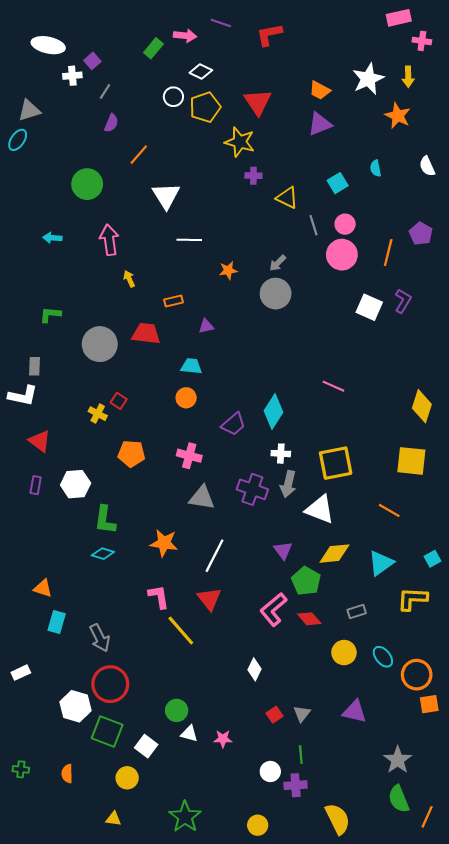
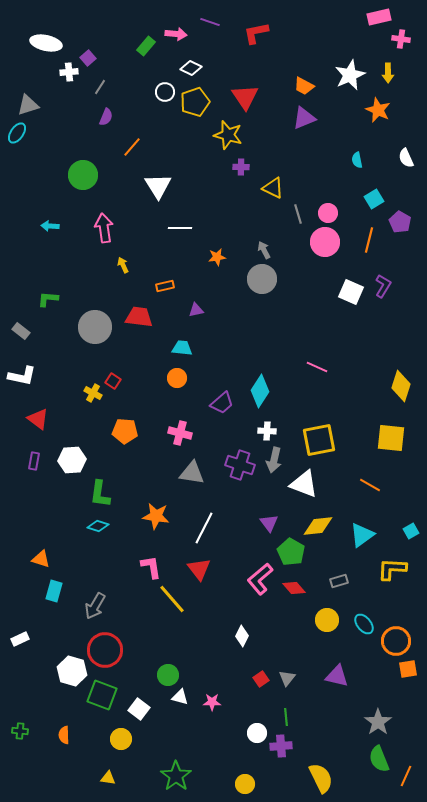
cyan square: (338, 183) -> (374, 199), moved
gray arrow: (278, 263) -> (264, 250), turned 108
gray rectangle: (34, 366) -> (21, 331), moved, turned -54
gray arrow: (100, 638) -> (95, 606), turned 56

